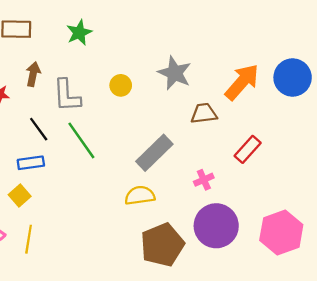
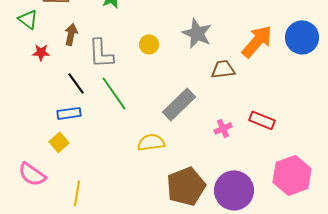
red rectangle: (248, 149) -> (262, 120), moved, turned 70
yellow semicircle: (140, 195) -> (151, 142), moved
purple circle: (216, 226) -> (234, 190), moved
yellow line: (29, 239) -> (77, 193), moved

